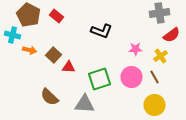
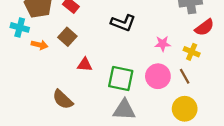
brown square: (54, 55) -> (67, 37), moved
yellow cross: (160, 56) -> (192, 52), turned -32
green square: (100, 79) -> (121, 79), turned 30
gray triangle: (84, 104) -> (124, 110), moved

